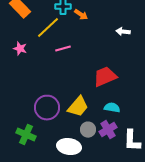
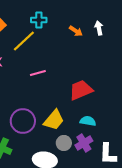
orange arrow: (81, 15) -> (76, 31), moved
white arrow: (123, 32) -> (99, 28), moved, turned 72
pink line: (63, 49) -> (38, 73), moved

